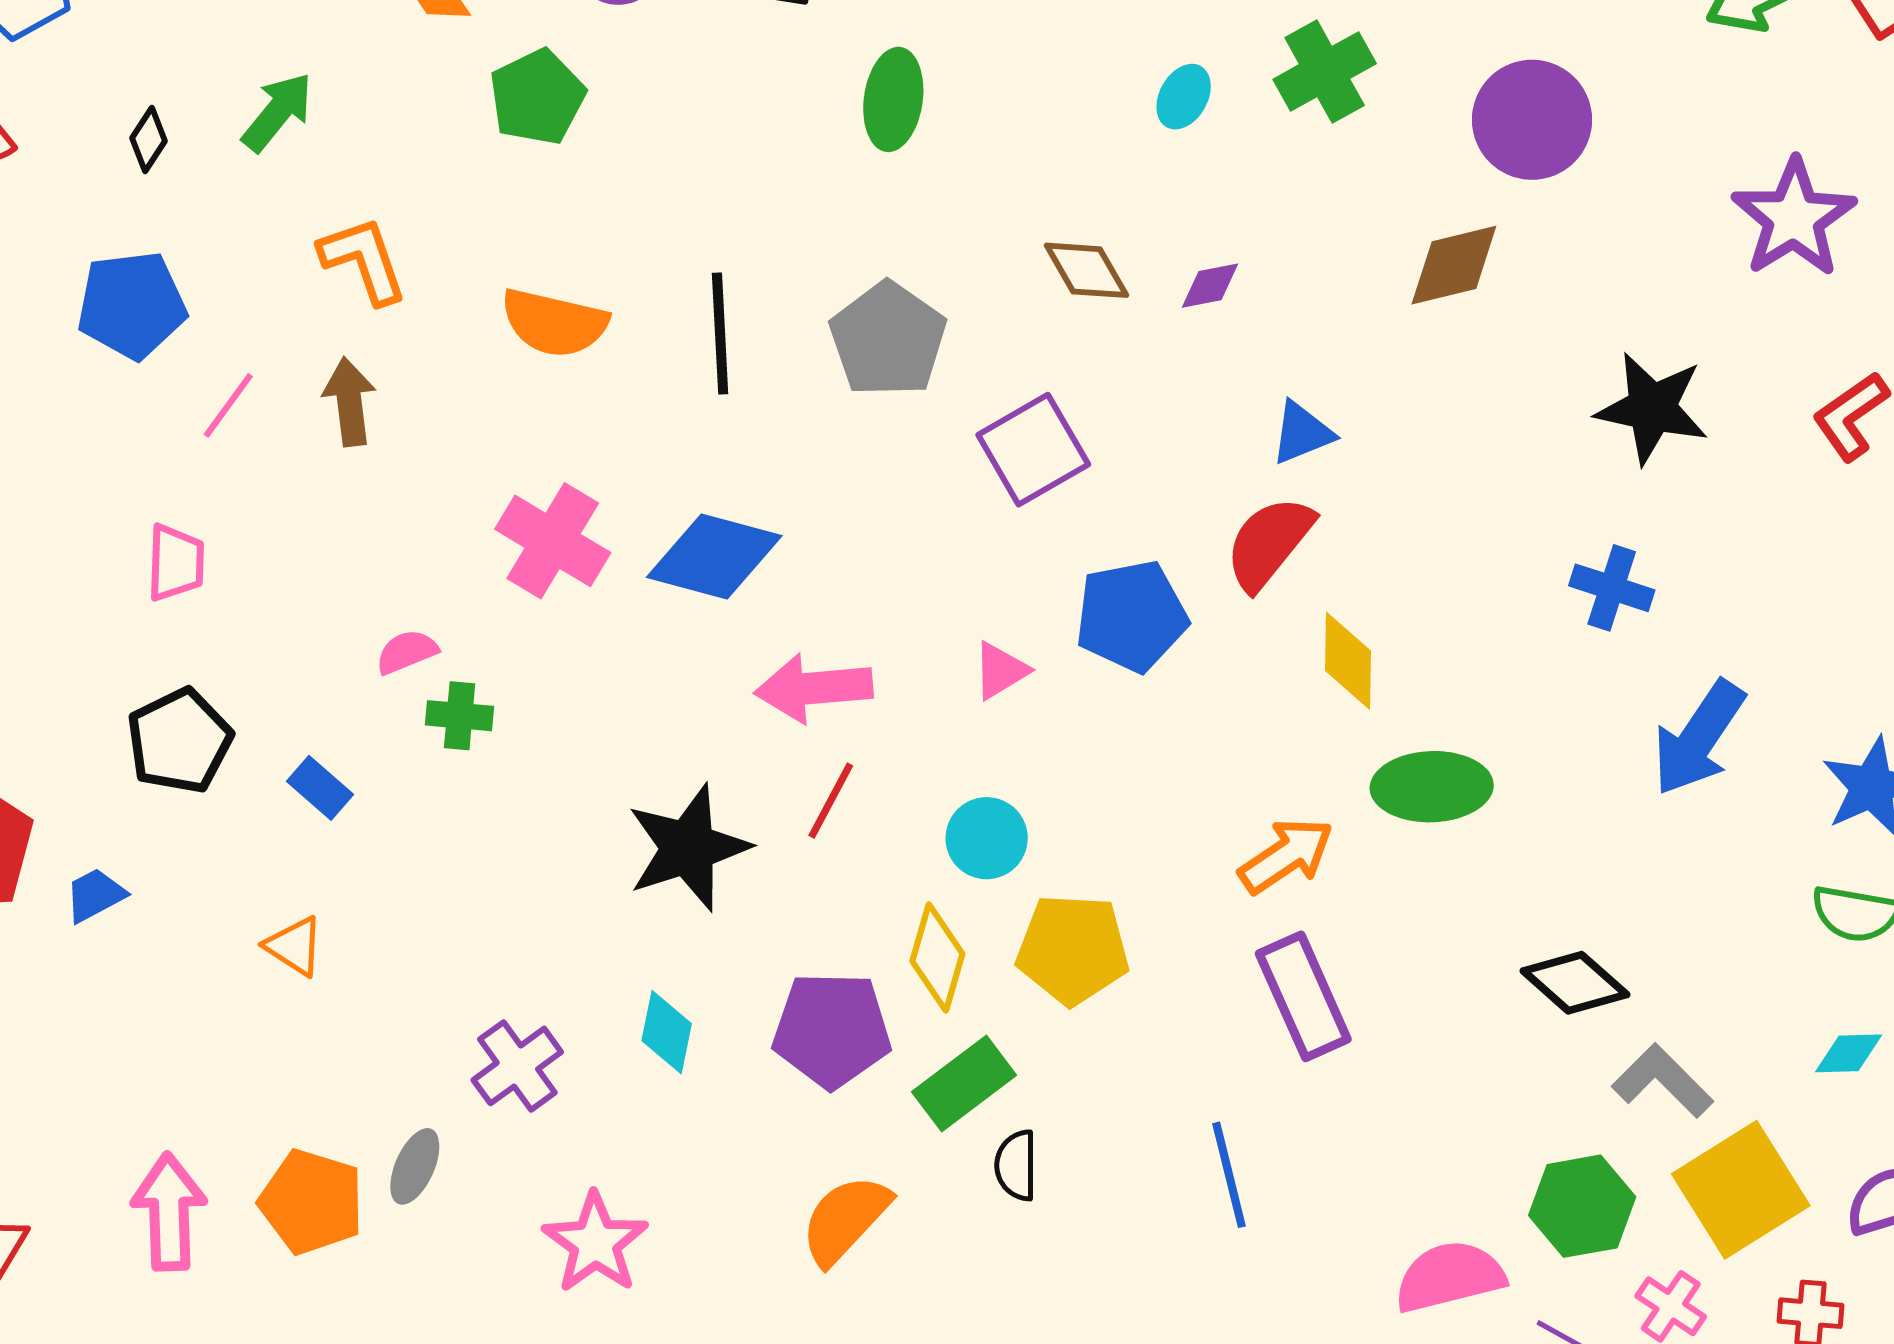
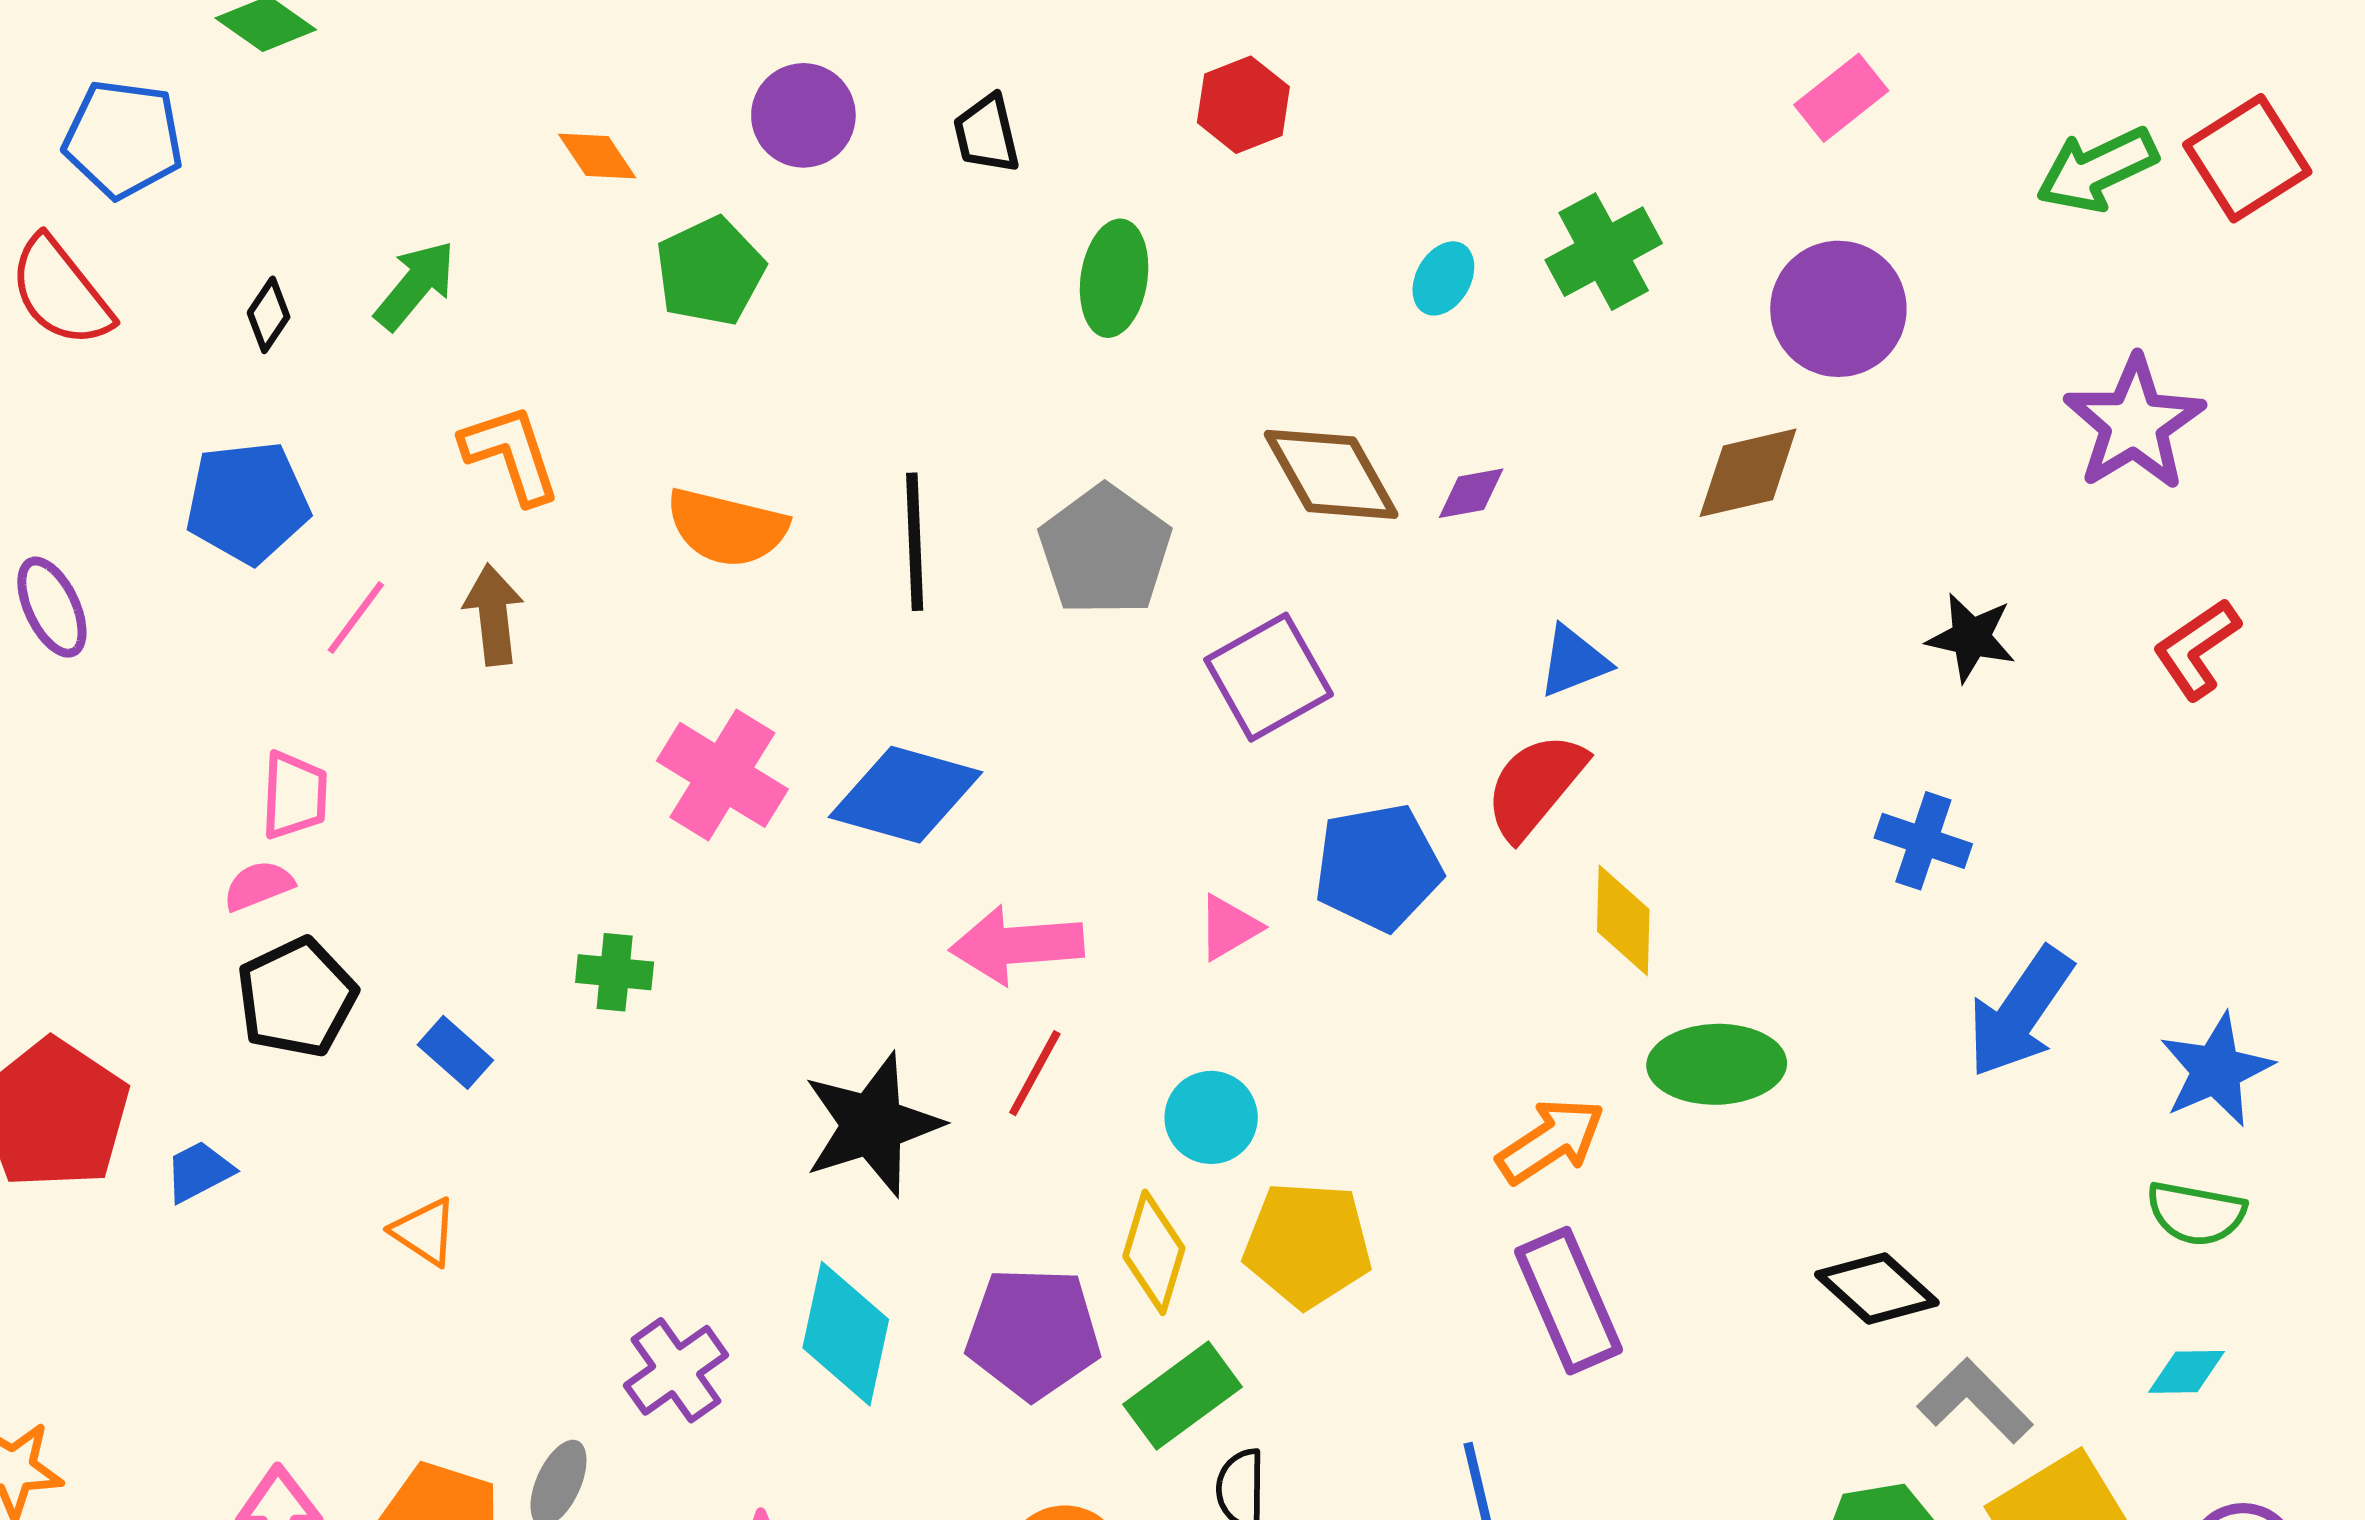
brown diamond: (1086, 270) -> (1331, 474), size x1.4
black star: (1652, 408) -> (1971, 637), size x0.7
pink semicircle: (407, 652) -> (258, 886), moved
cyan diamond: (667, 1032) -> (846, 1334), size x1.5

